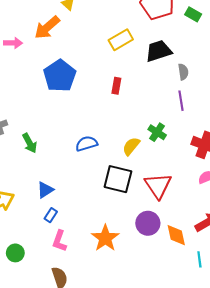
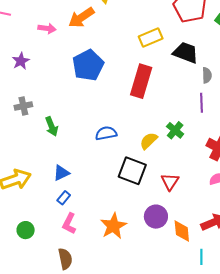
black trapezoid: (159, 51) -> (186, 53), turned 32
red rectangle: (116, 86) -> (141, 81), size x2.0
red triangle: (158, 186) -> (170, 182), size x0.7

